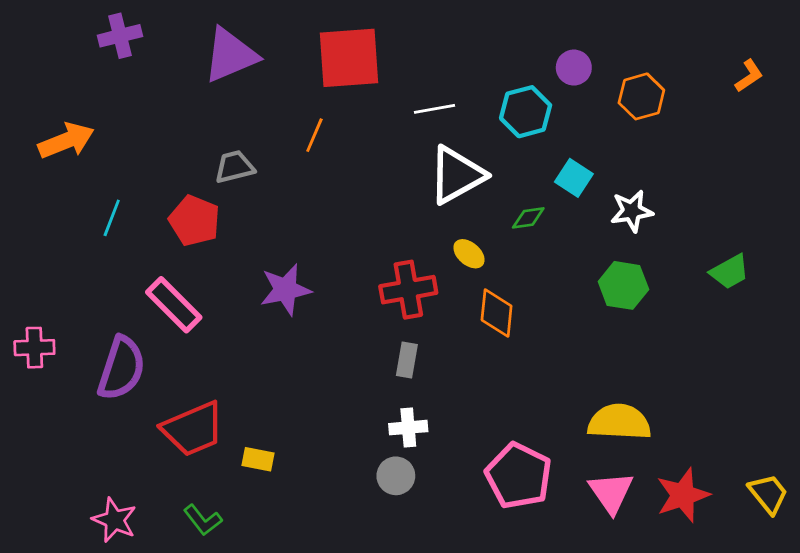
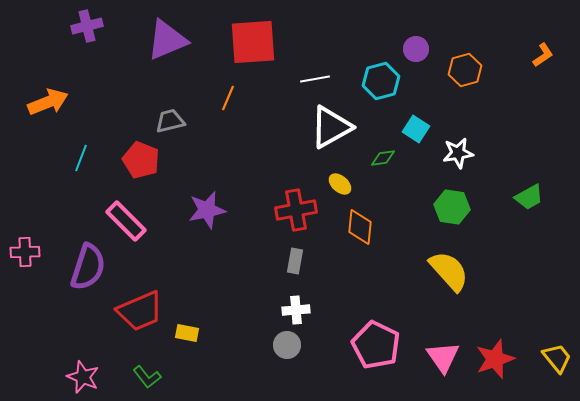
yellow semicircle: (619, 422) -> (449, 271), moved, turned 45

